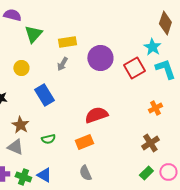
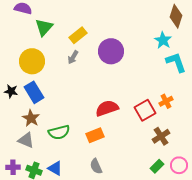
yellow rectangle: (67, 42) -> (78, 35), turned -30
yellow circle: (21, 68) -> (32, 61), size x1.6
red square: (134, 68) -> (145, 110), moved
blue rectangle: (44, 95) -> (34, 92), moved
green semicircle: (48, 139) -> (59, 132), size x1.5

